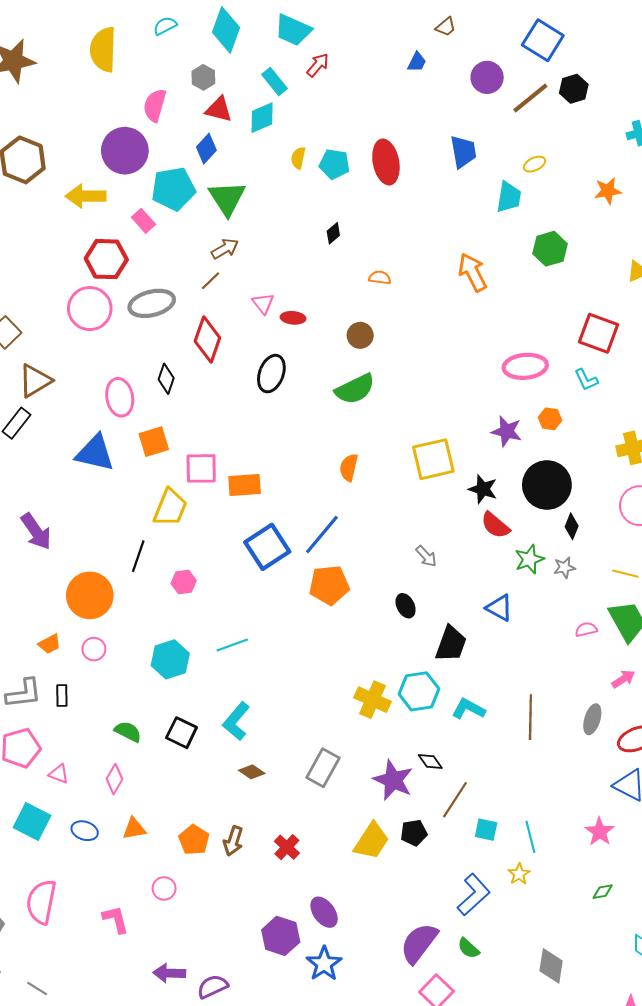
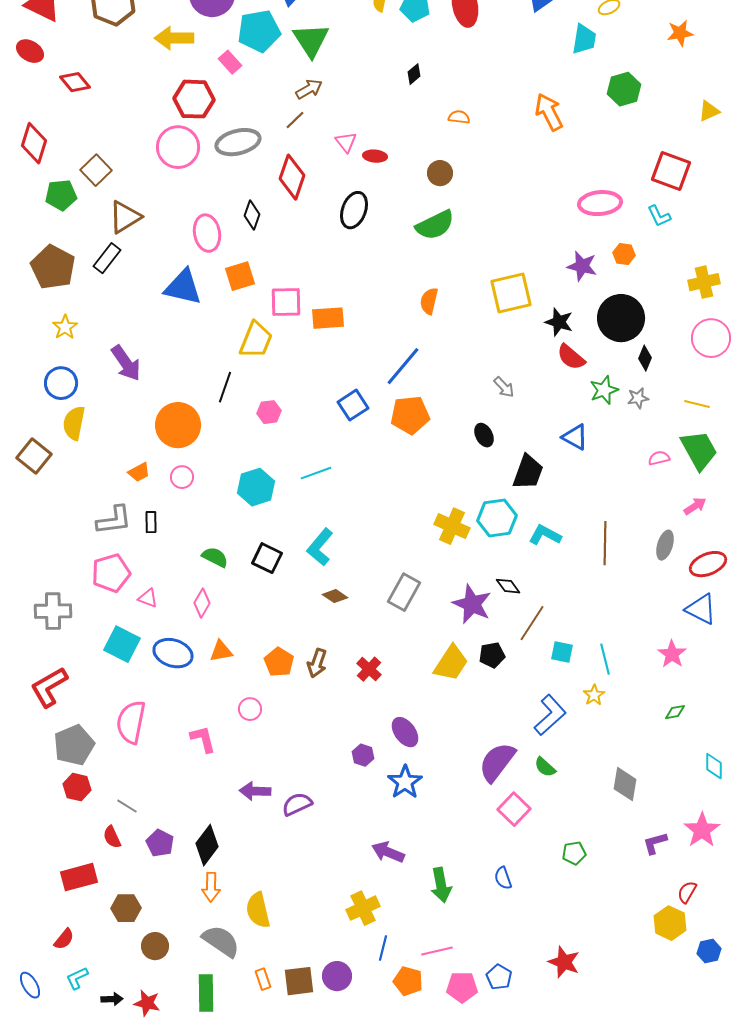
blue square: (267, 547) -> (353, 405), moved, size x0.7
blue ellipse: (85, 831) -> (173, 653), size x1.5
purple hexagon: (281, 936) -> (363, 755), size x0.6

